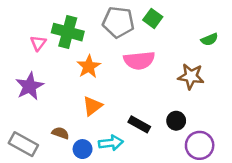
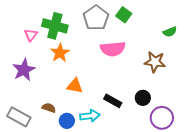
gray pentagon: (118, 22) -> (96, 18), turned 30
orange star: (89, 67) -> (60, 53), moved
orange triangle: (92, 106) -> (75, 86), turned 48

